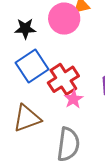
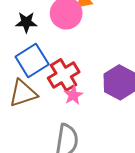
brown triangle: (27, 118) -> (23, 93), moved

